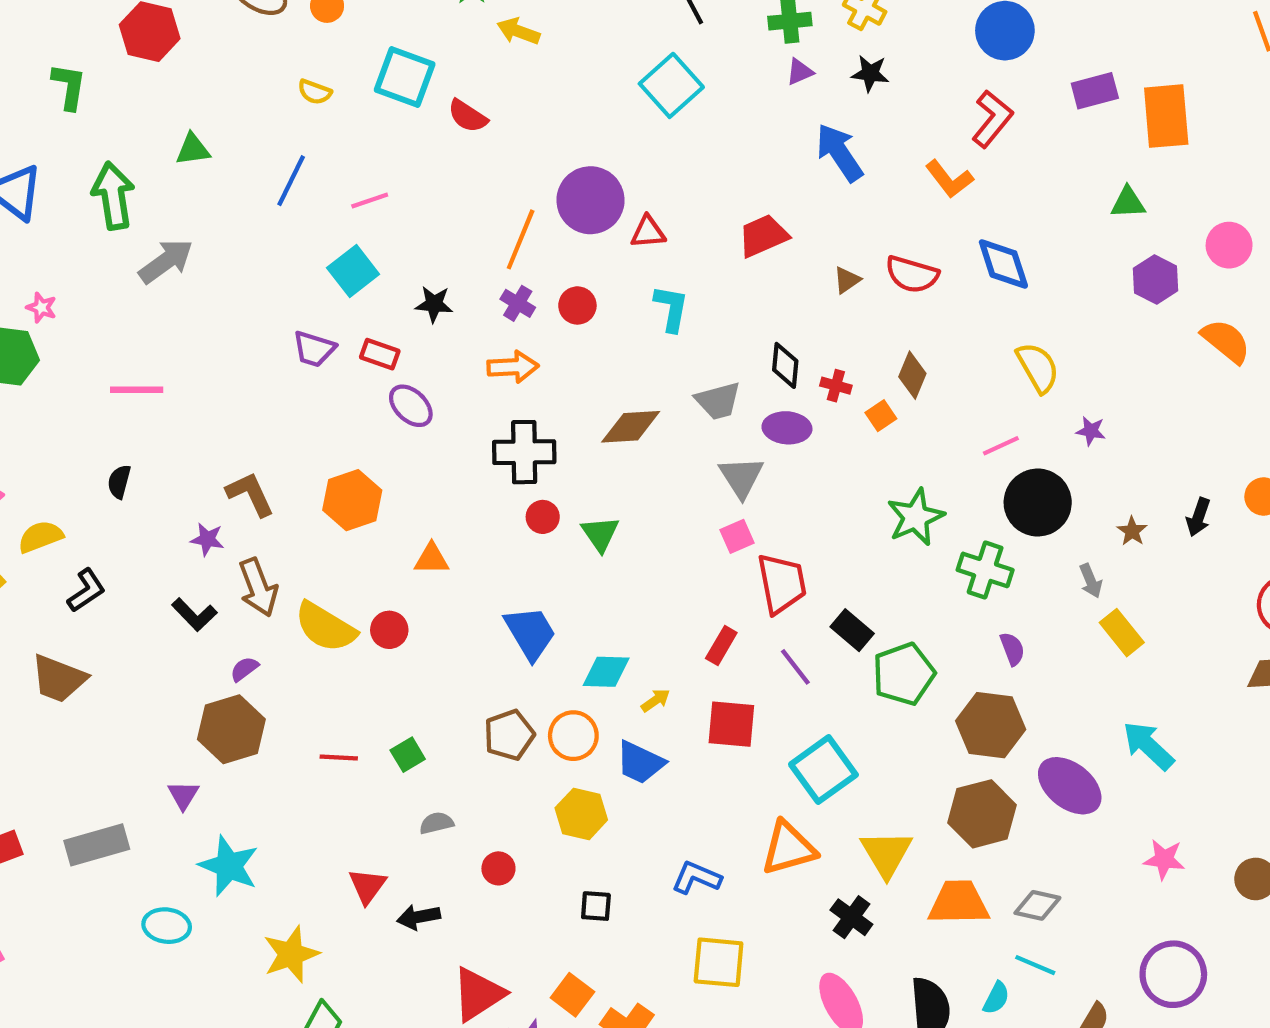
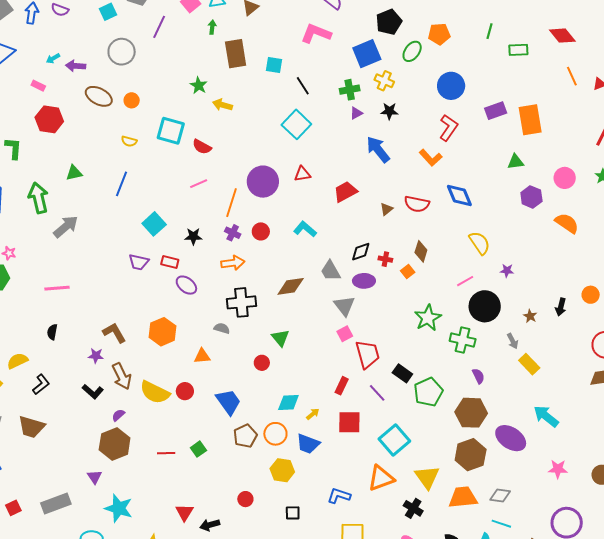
pink line: (370, 201) -> (199, 184), moved
red triangle: (648, 232) -> (302, 174), moved
cyan L-shape: (671, 308) -> (305, 229), turned -55
black diamond: (785, 365) -> (361, 252), turned 70
gray trapezoid: (718, 401) -> (331, 271), turned 80
red circle: (543, 517) -> (262, 363), moved
blue trapezoid: (530, 633) -> (228, 402), moved
gray semicircle: (436, 823) -> (222, 328), moved, turned 35

